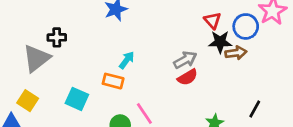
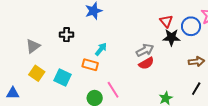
black cross: (57, 37) -> (66, 35), moved
brown arrow: (236, 53) -> (196, 62), moved
gray triangle: (36, 58) -> (33, 46), size x0.7
yellow square: (28, 101) -> (37, 73), moved

